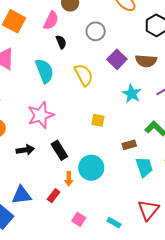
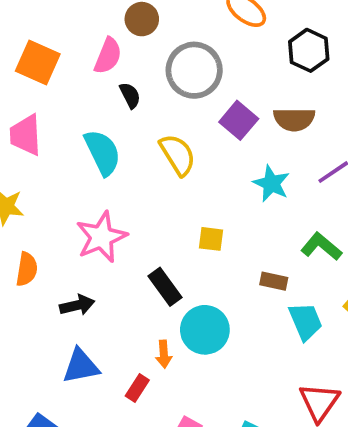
gray circle: (96, 31) -> (194, 70), size x1.5
brown rectangle: (129, 145) -> (274, 281), turned 32
black rectangle: (59, 150) -> (165, 287), moved
blue triangle: (21, 195) -> (81, 366), moved

